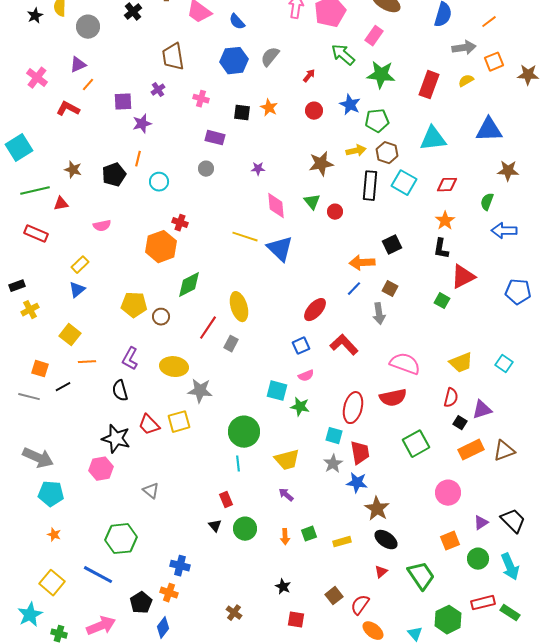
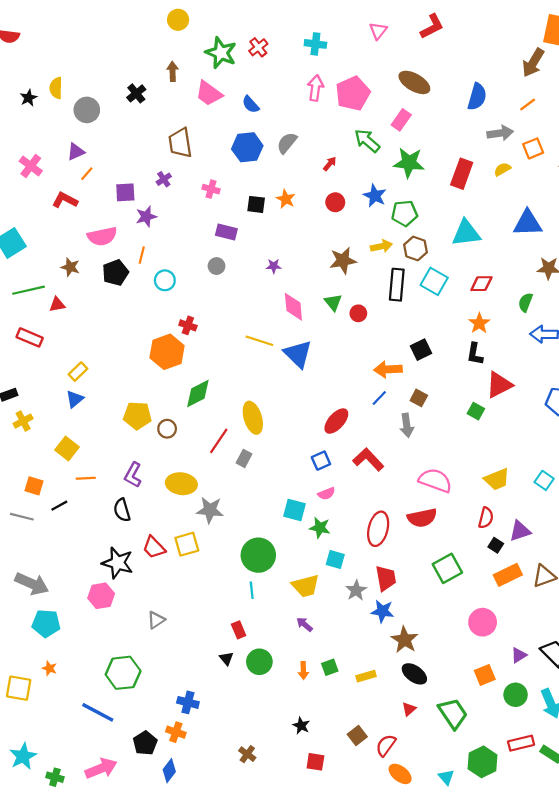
pink semicircle: (102, 226) -> (102, 236), moved, size x1.5
cyan square: (334, 436) -> (335, 560), moved
gray triangle: (151, 491) -> (156, 620), turned 48
yellow square: (52, 583) -> (19, 688), moved, turned -30

